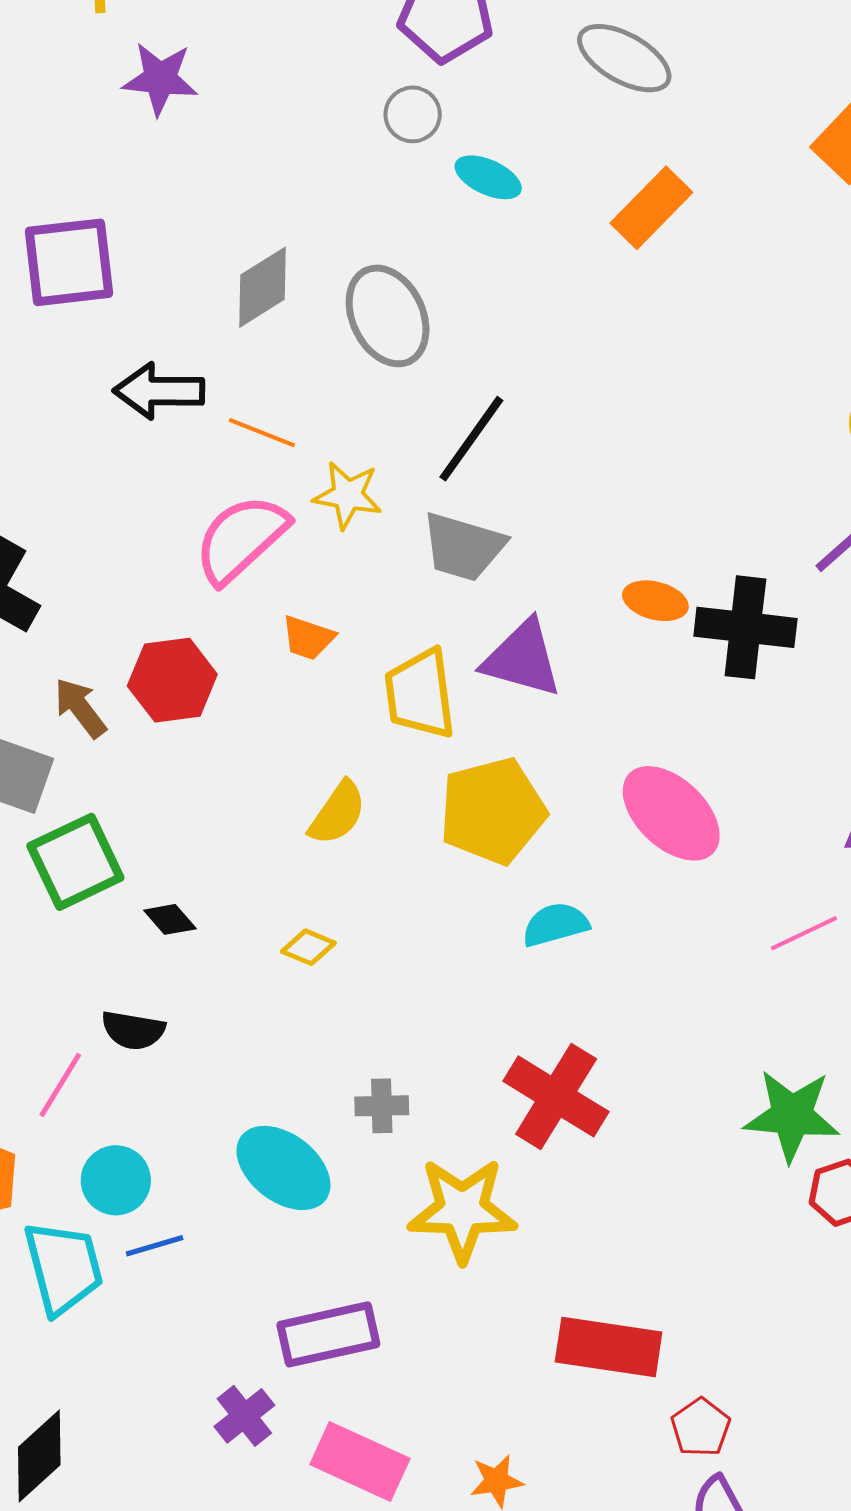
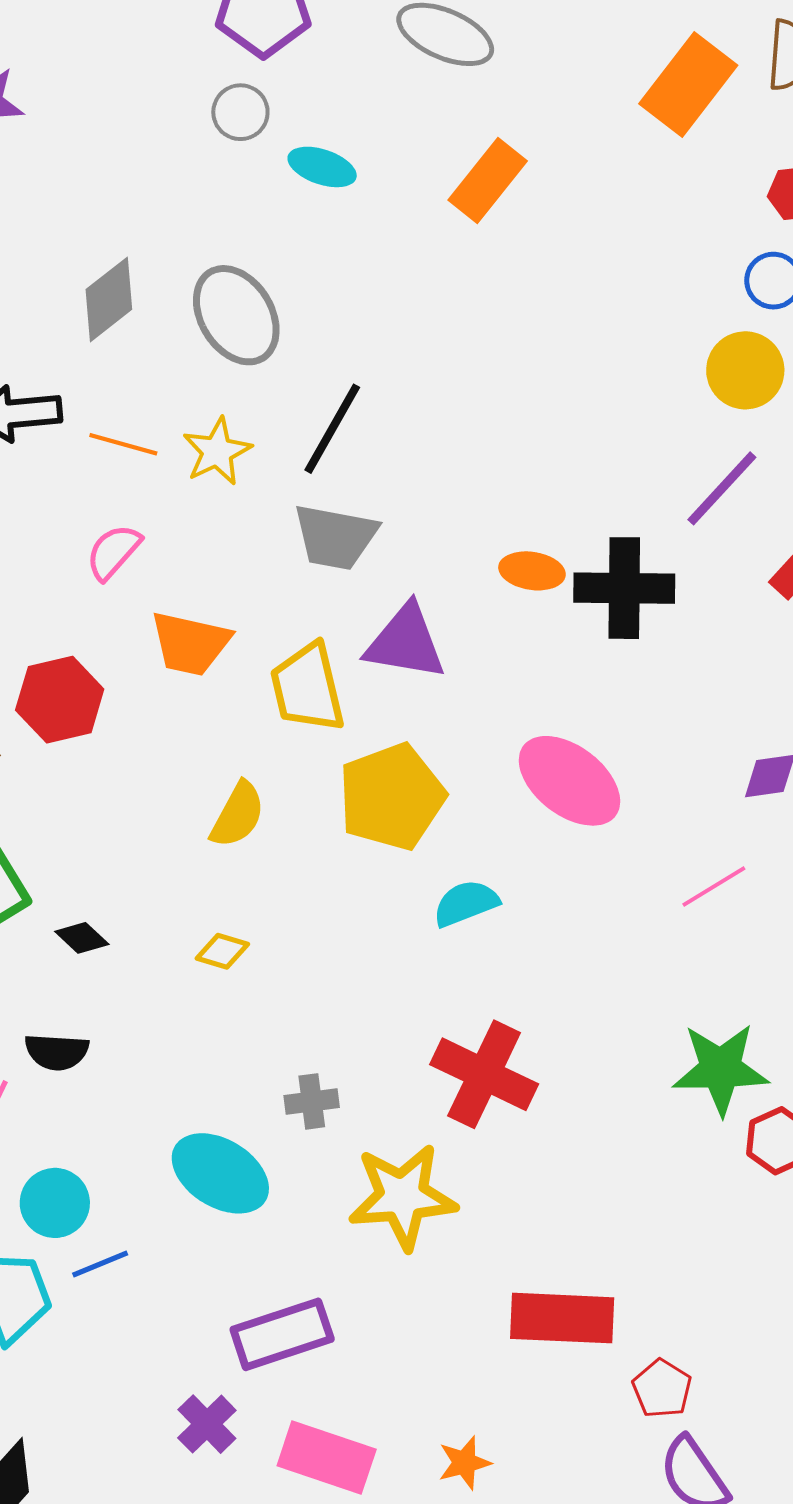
yellow star: (348, 495) -> (217, 452), moved, turned -30
pink semicircle: (241, 539) -> (113, 552), size x0.6
orange trapezoid: (308, 638) -> (190, 643), size x1.5

